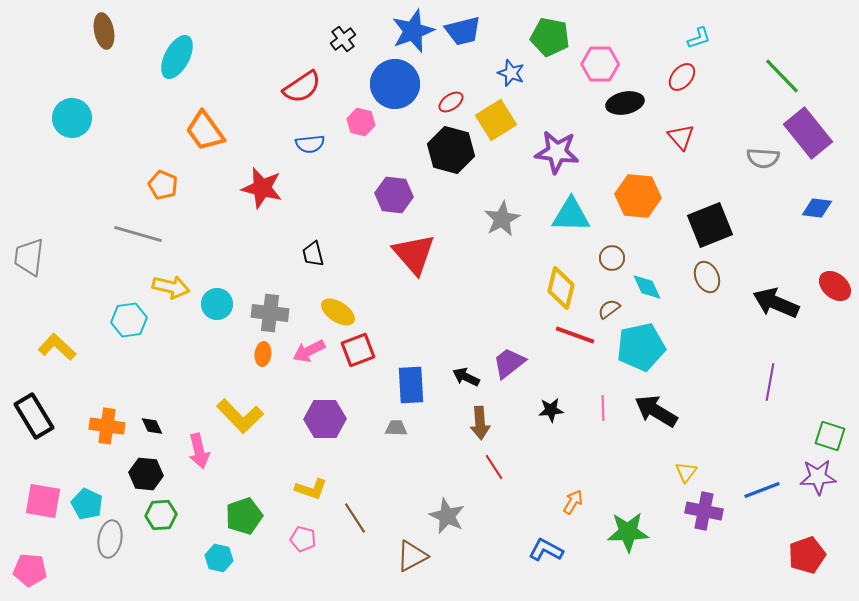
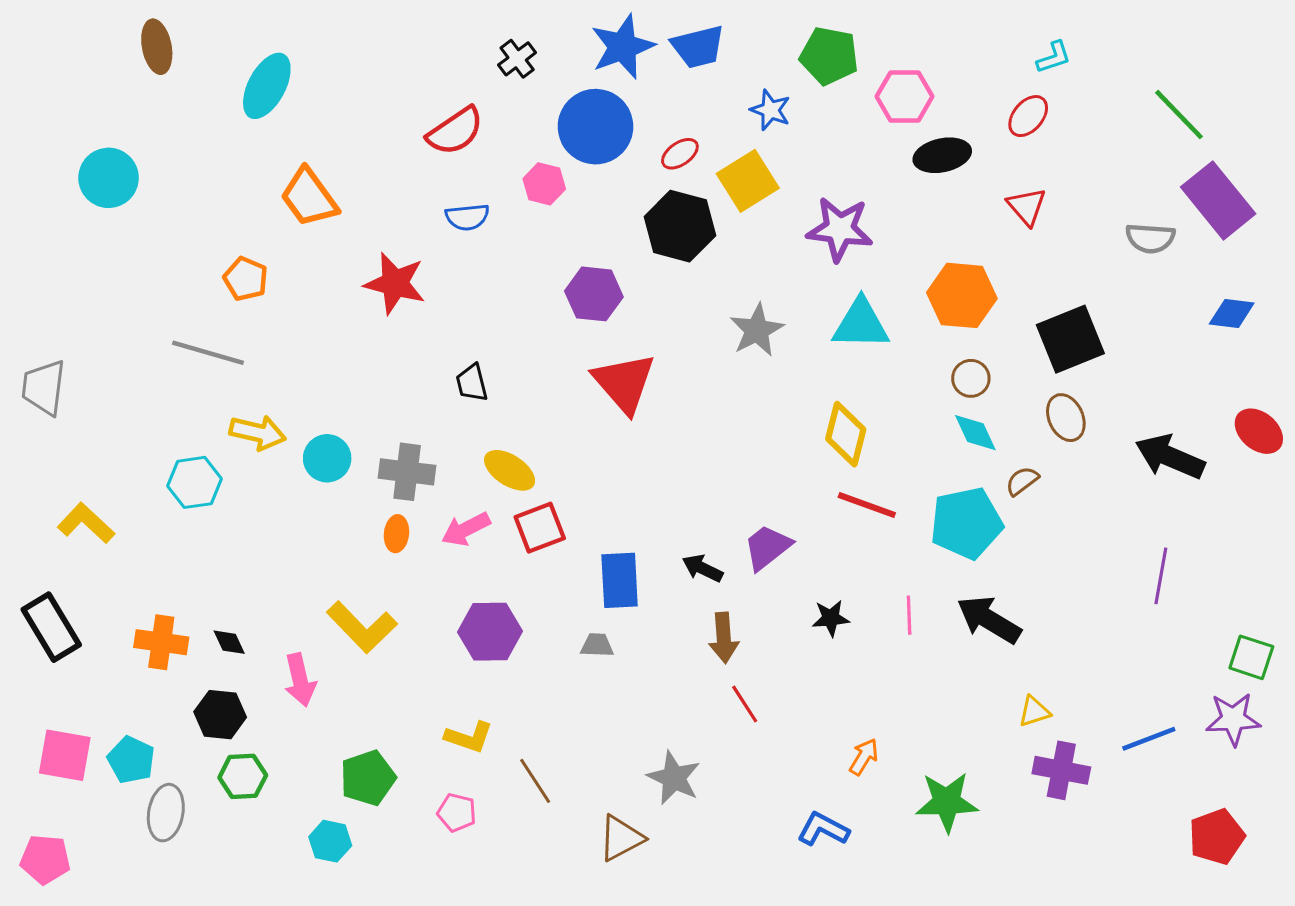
brown circle: (612, 258) -> (971, 378), moved
brown semicircle: (609, 309) -> (1022, 481), moved
yellow triangle: (686, 472) -> (1034, 712), turned 35

